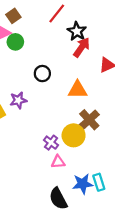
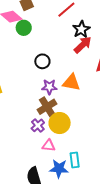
purple star: (18, 100) -> (49, 87), moved
brown cross: (89, 120) -> (47, 107), moved
pink triangle: (58, 162) -> (49, 146), moved
cyan rectangle: (99, 182) -> (75, 160), moved

